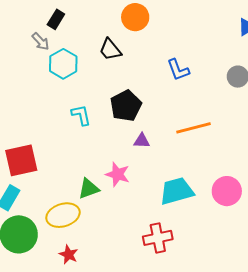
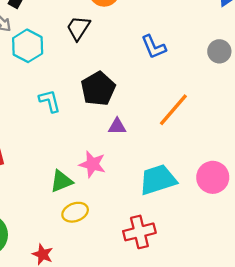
black trapezoid: (110, 50) -> (78, 28), turned 75
orange line: (194, 128) -> (173, 110), turned -32
yellow ellipse: (63, 215) -> (75, 212), moved, size x0.7

